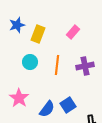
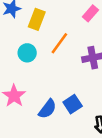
pink rectangle: (73, 32) -> (90, 13), moved
orange line: (57, 65) -> (59, 43), moved, turned 30

